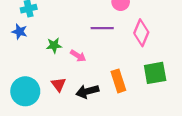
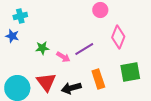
purple line: (102, 28) -> (84, 49), moved, turned -30
red triangle: (59, 84) -> (46, 82), size x1.5

